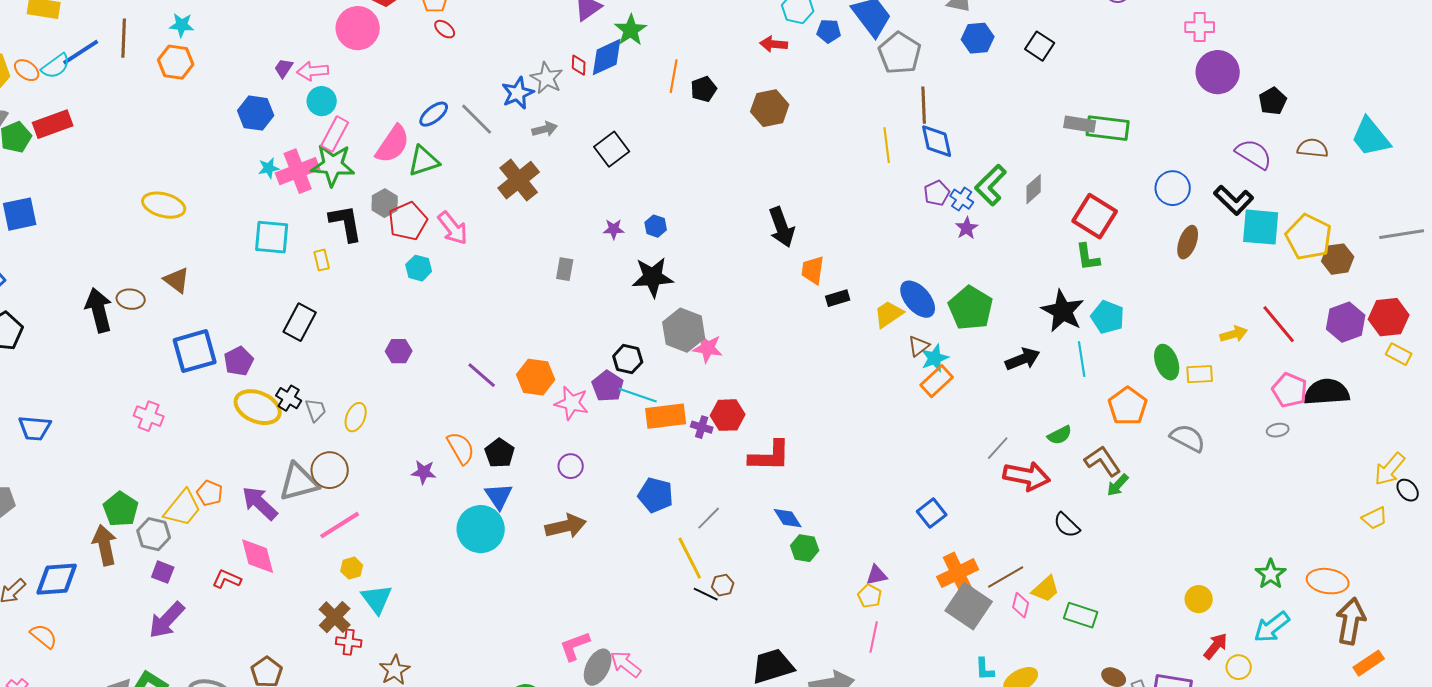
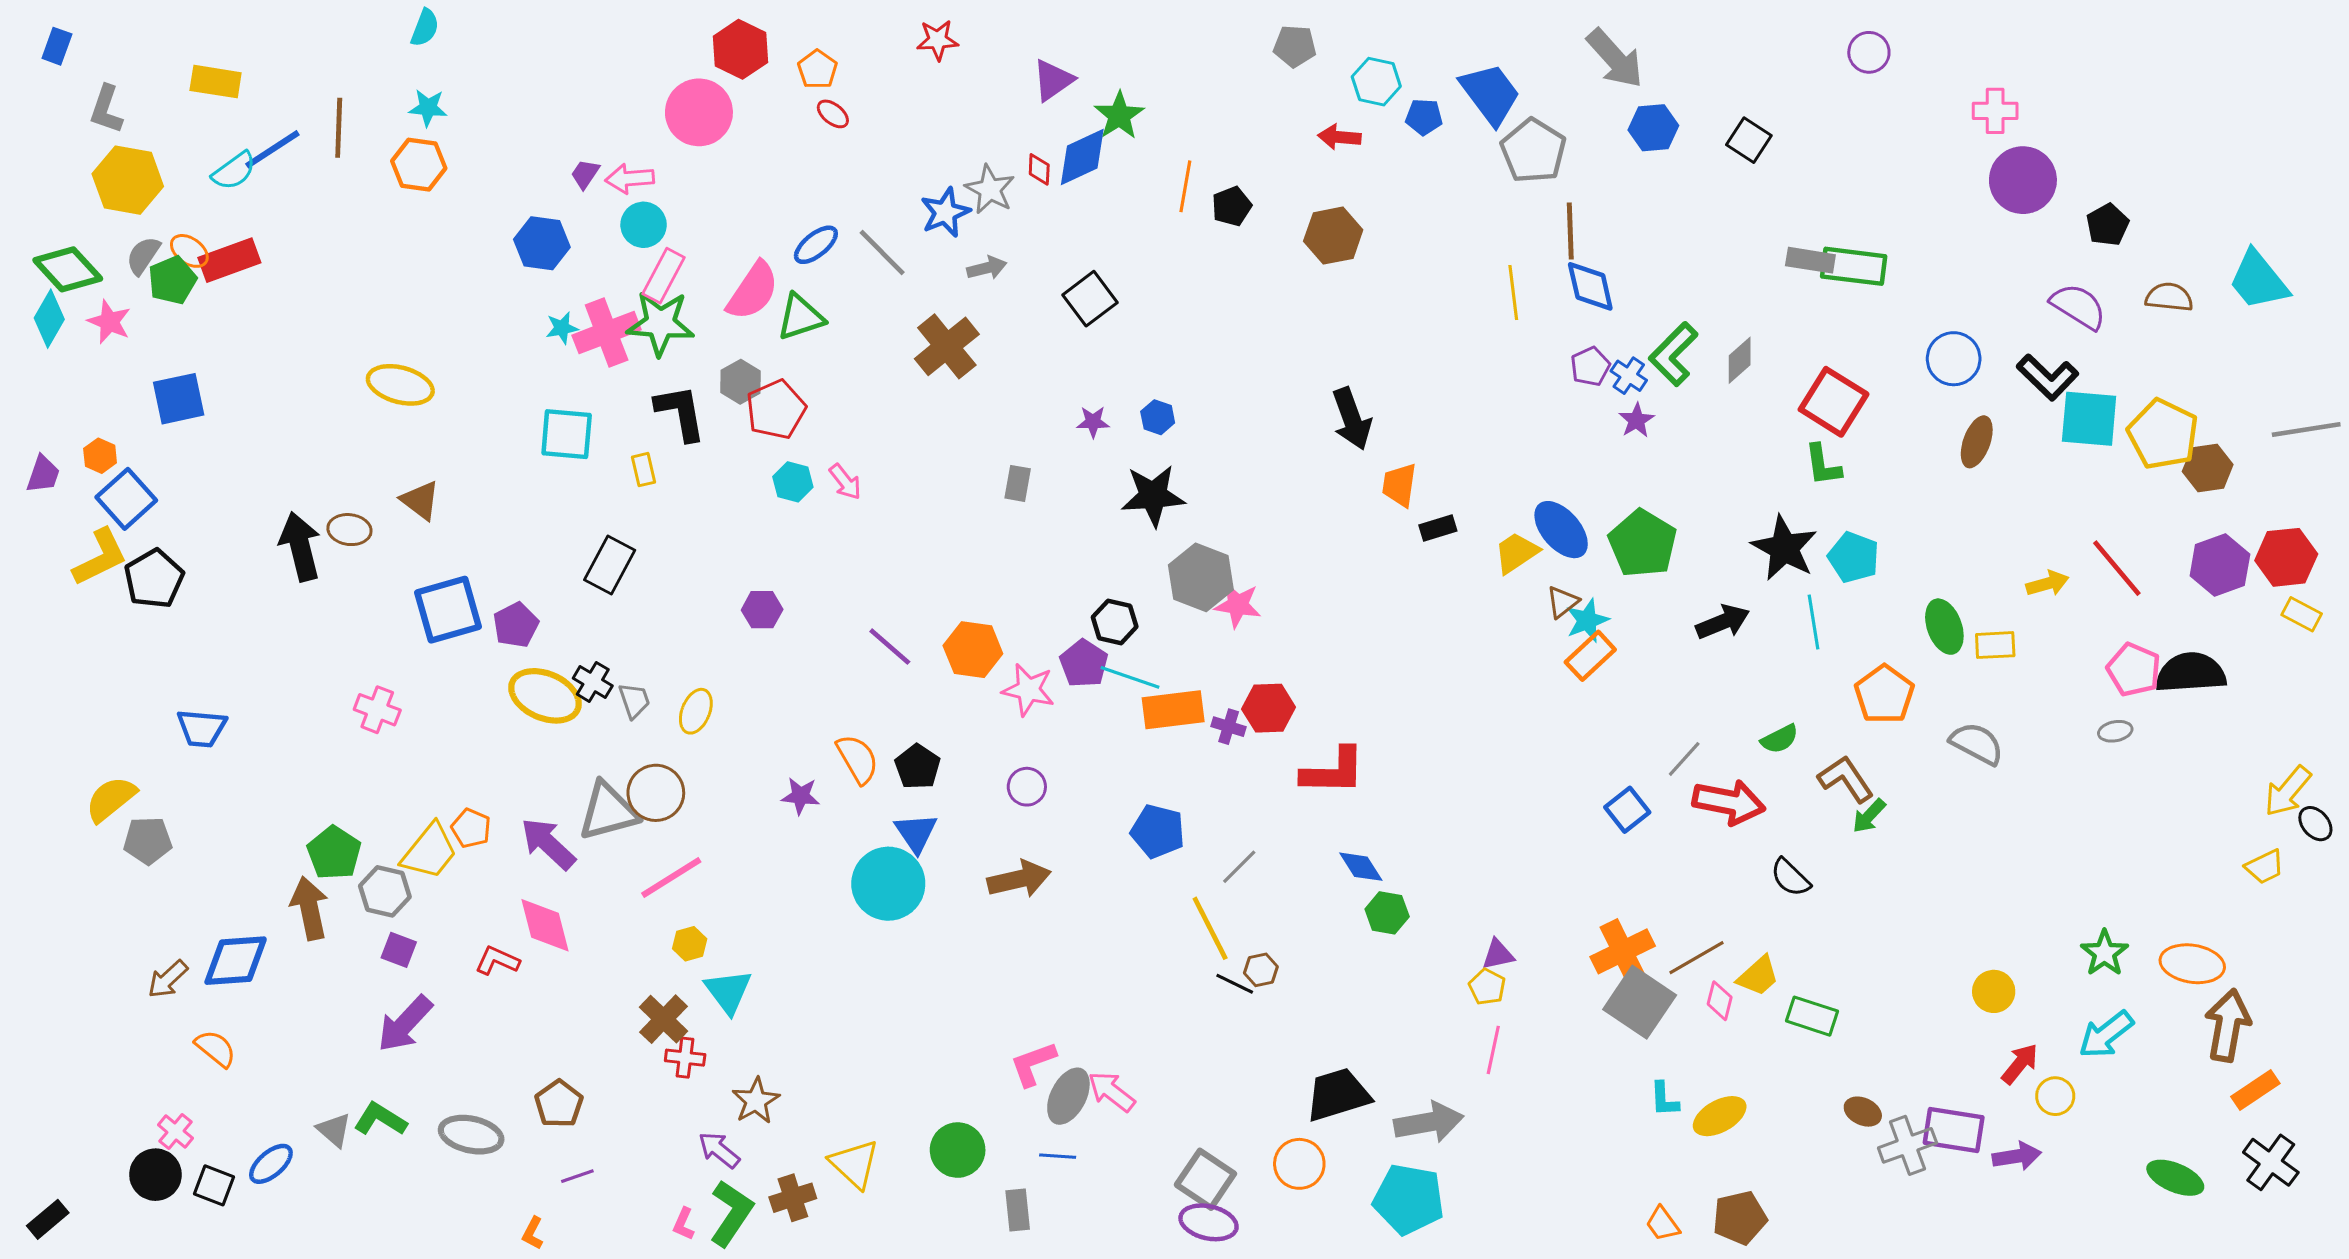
orange ellipse: (27, 70) -> (189, 251), moved
pink arrow: (453, 228) -> (845, 482), moved, size x0.7
blue square: (932, 513) -> (1627, 810), moved

